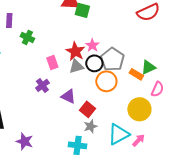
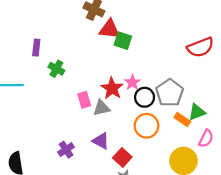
gray pentagon: (112, 59) -> (170, 93), moved
black circle: (94, 63) -> (145, 97), moved
gray triangle: (76, 66) -> (101, 108), moved
purple cross: (42, 85) -> (66, 150), moved

